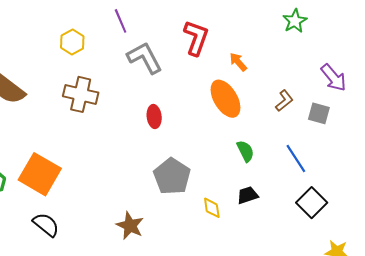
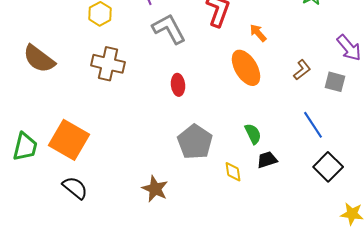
green semicircle: (245, 151) -> (253, 134), moved

